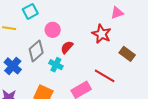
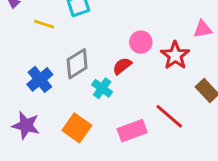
pink circle: (53, 30) -> (141, 42), moved

